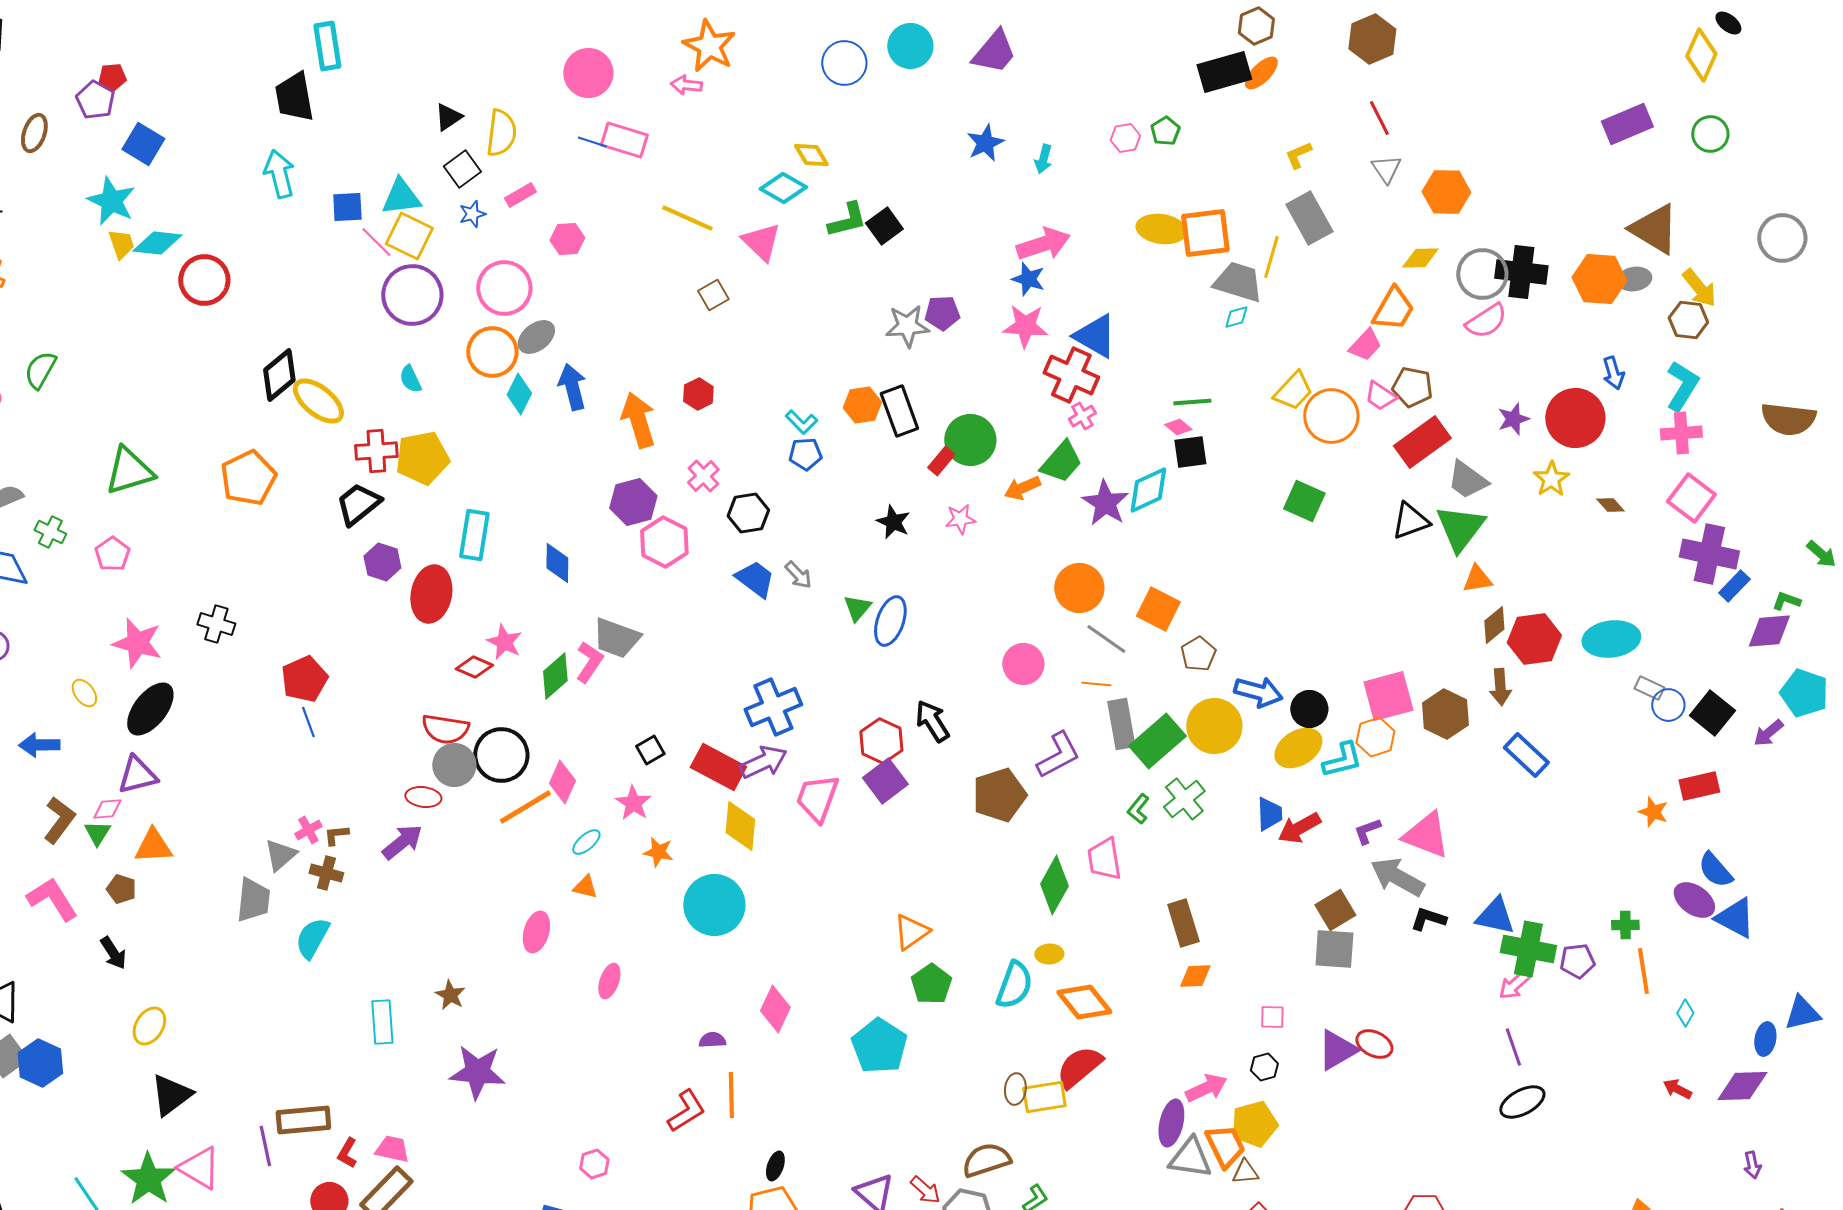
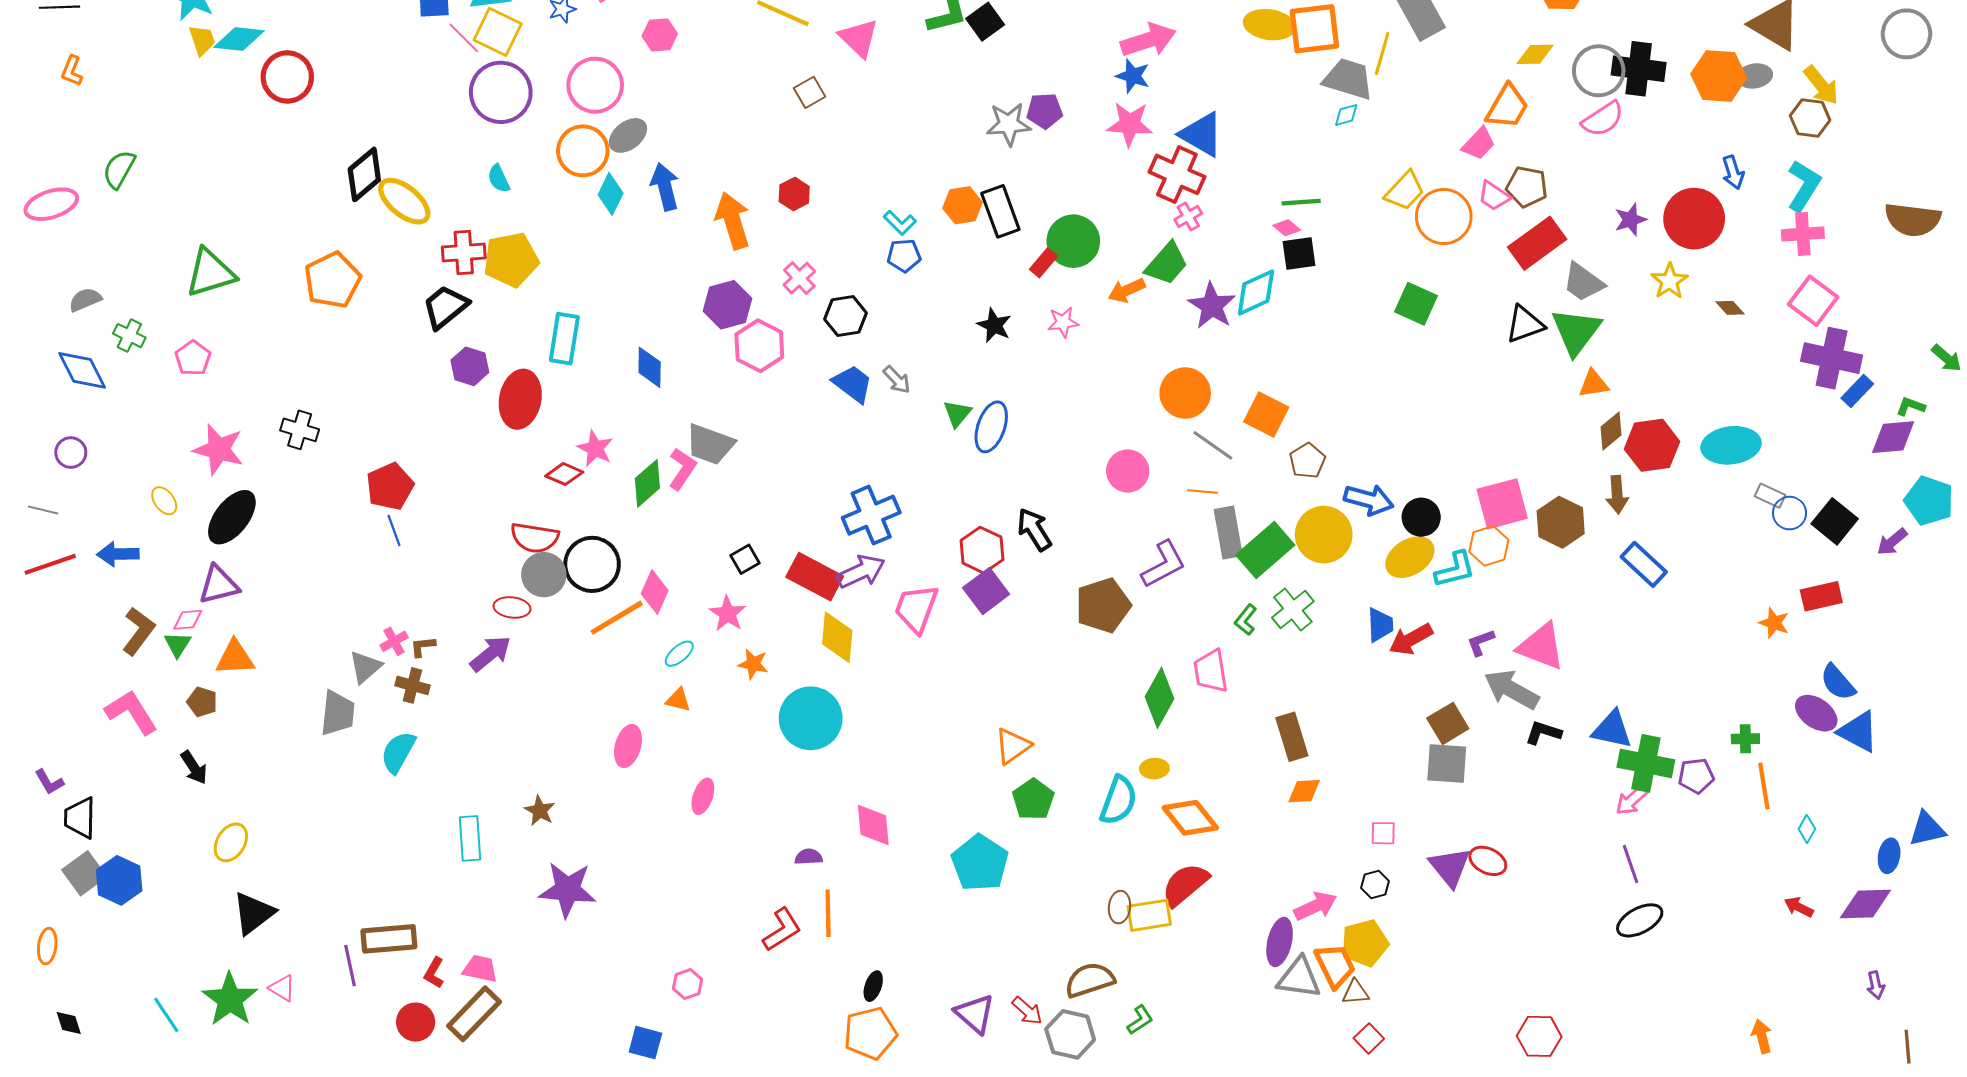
pink diamond: (775, 1009) -> (873, 825), turned -30
purple triangle: (1337, 1050) -> (1450, 867), turned -39
pink triangle: (199, 1168) -> (282, 988), size x0.6

